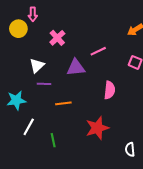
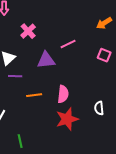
pink semicircle: (110, 90) -> (63, 94), moved
green line: (53, 140) -> (20, 141), moved
white semicircle: (130, 149) -> (99, 108), moved

